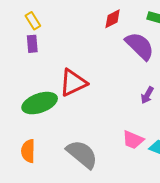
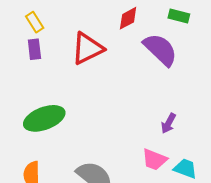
red triangle: (73, 83) -> (87, 48), moved
purple arrow: (147, 95) -> (169, 123), moved

